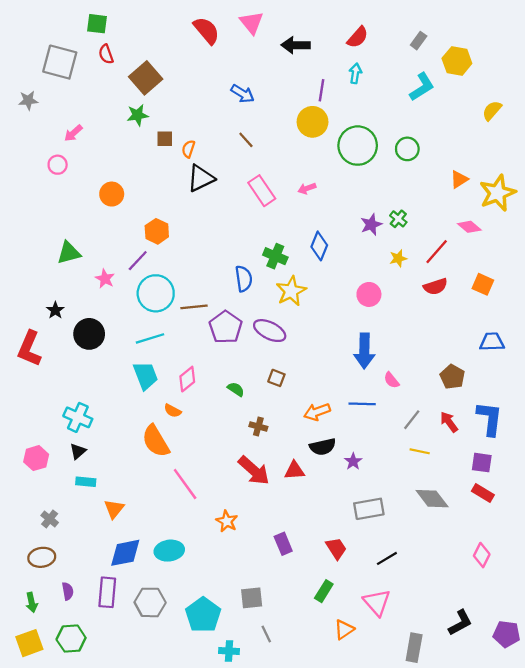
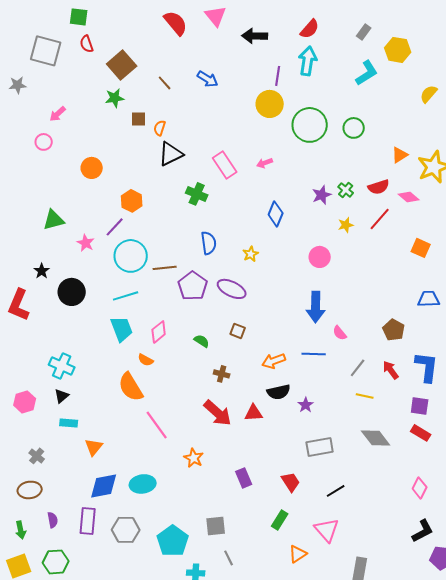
cyan arrow: (355, 73) -> (308, 61), size x1.6
brown line: (246, 140) -> (165, 83), moved
green cross: (275, 256) -> (197, 194), moved
red semicircle: (435, 287) -> (379, 187), moved
yellow star: (291, 291) -> (251, 254), size x0.6
black L-shape: (460, 623) -> (423, 531), moved

